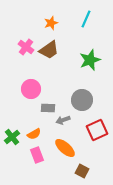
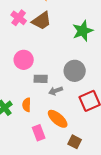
orange semicircle: (34, 134) -> (27, 105), turned 120
pink rectangle: (37, 155) -> (39, 133), moved

